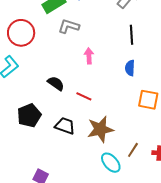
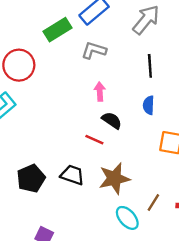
gray L-shape: (69, 26) -> (94, 50), moved
black semicircle: (56, 83) -> (112, 120), moved
black pentagon: (29, 115) -> (31, 178), moved

